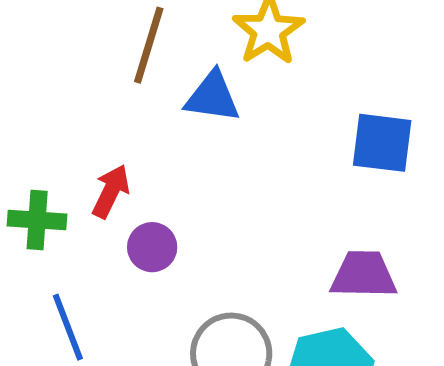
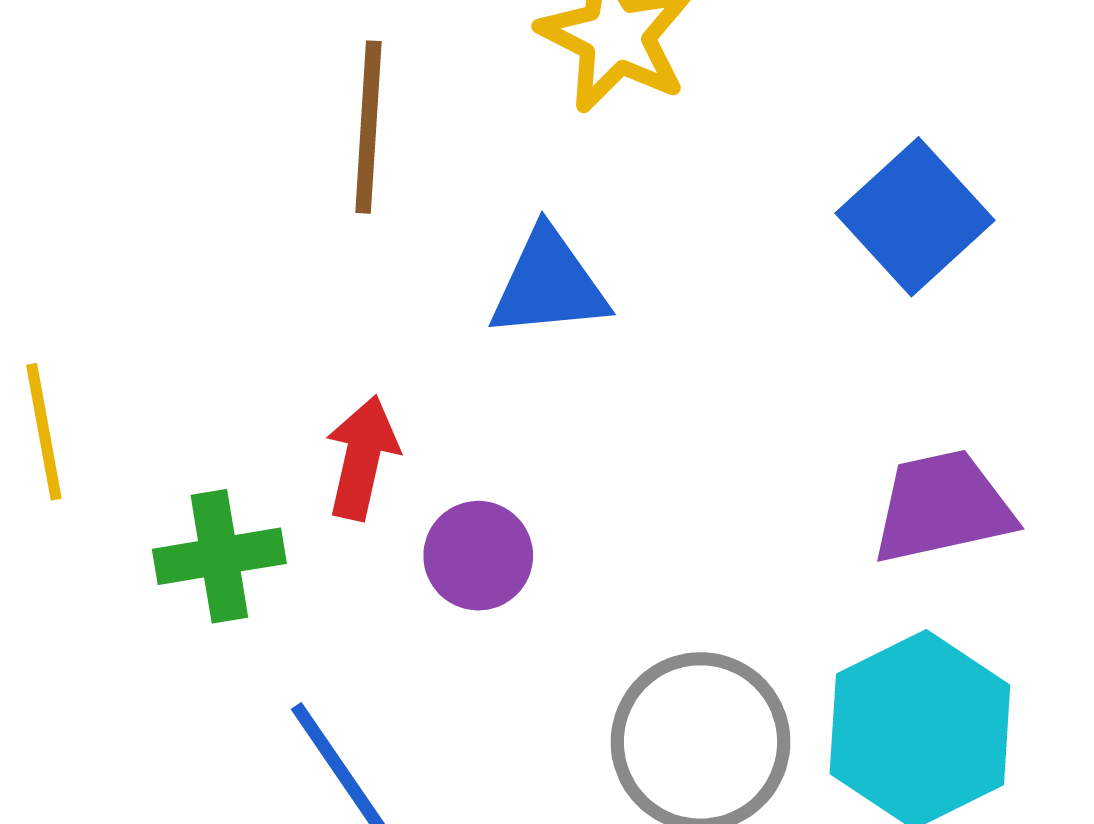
blue triangle: (212, 97) -> (549, 284), moved
blue square: (382, 143) -> (915, 217), turned -36

